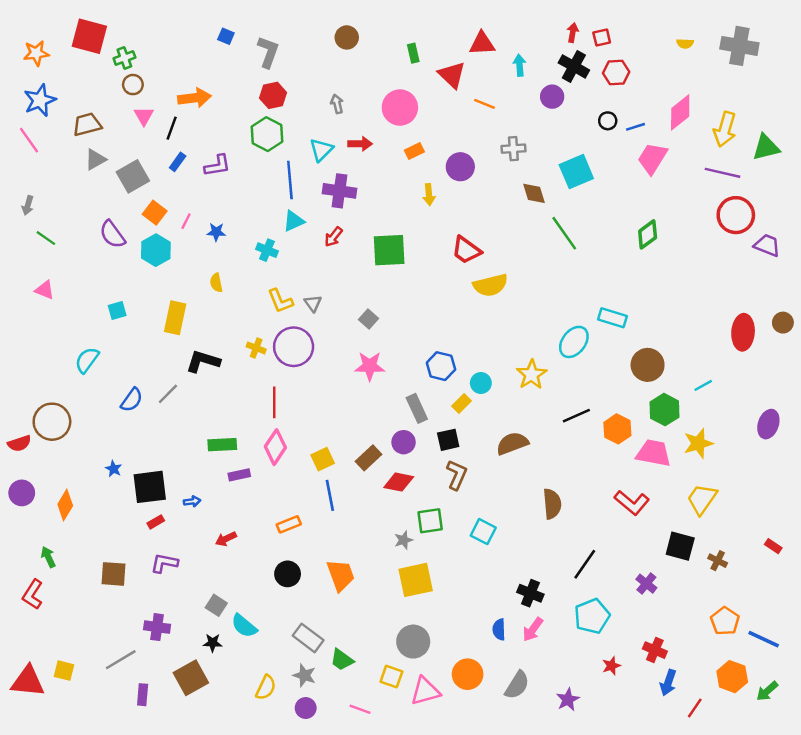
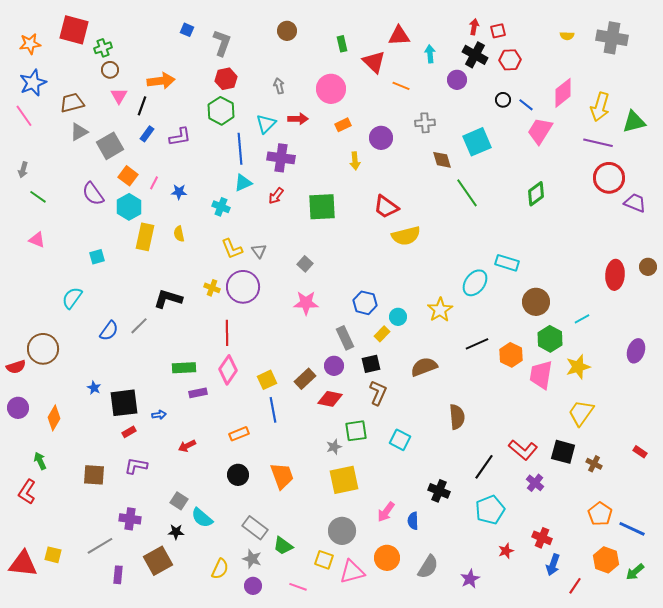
blue line: (635, 127) -> (526, 105), turned 56
yellow rectangle: (175, 318) -> (145, 237), moved
pink trapezoid: (654, 453) -> (541, 375), turned -92
red L-shape: (632, 503) -> (523, 450), moved
pink arrow: (533, 629) -> (386, 512), moved

